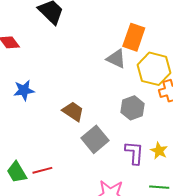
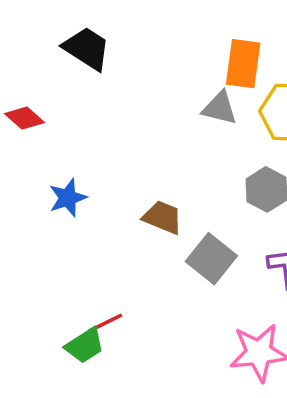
red line: (42, 170) -> (106, 323), moved
green trapezoid: (17, 172) -> (85, 346), turned -80

